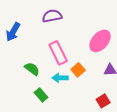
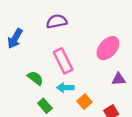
orange square: (78, 70) -> (84, 102), moved

